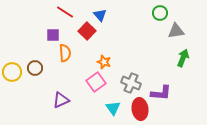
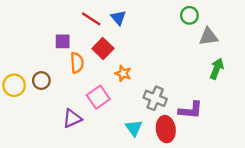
red line: (65, 12) -> (91, 19), moved
red square: (87, 31) -> (103, 49), moved
pink square: (96, 82) -> (98, 97), moved

